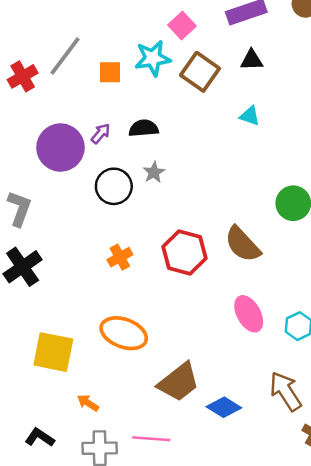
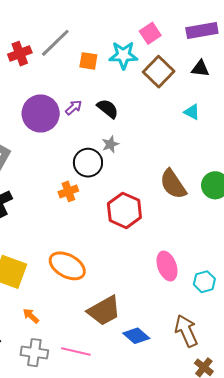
black semicircle: (144, 128) -> (108, 109), turned 35
black circle: (114, 186) -> (88, 163), moved
brown semicircle: (243, 244) -> (173, 184), moved
orange cross: (120, 257) -> (68, 191), moved

